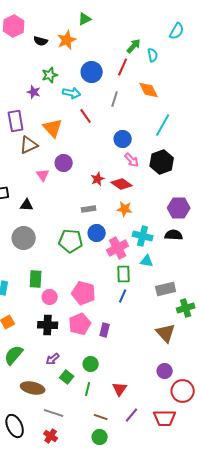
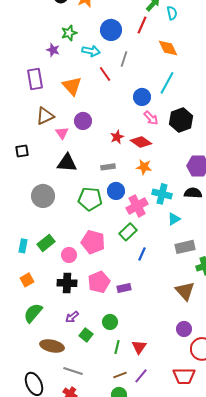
gray line: (115, 99) -> (124, 59), moved
cyan line: (163, 125) -> (167, 83), moved
brown triangle: (29, 145) -> (45, 116), moved
black triangle: (27, 205) -> (67, 163), moved, size x1.5
cyan triangle: (147, 261) -> (174, 219), moved, turned -40
green rectangle: (124, 274) -> (128, 232), moved, turned 48
green rectangle: (36, 279) -> (46, 243), moved, turned 48
pink pentagon: (84, 293) -> (93, 242), moved
purple rectangle: (105, 330) -> (124, 288), turned 64
green line: (88, 389) -> (117, 347), moved
purple line: (132, 415) -> (141, 376), moved
brown line: (101, 417) -> (120, 375), turned -40

